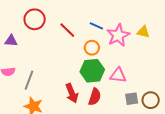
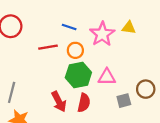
blue line: (96, 26) -> (69, 27), moved
red line: (67, 30) -> (48, 47), moved, turned -48
brown circle: (151, 100) -> (146, 89), moved

